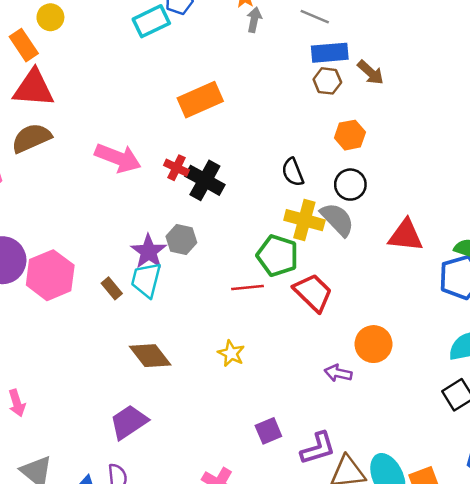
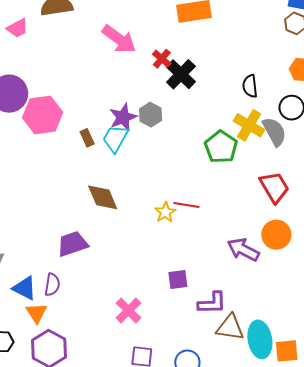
red line: (248, 288) -> (186, 205), moved
red trapezoid: (313, 293) -> (274, 187), moved
purple arrow: (338, 373) -> (243, 250), size x1.5

